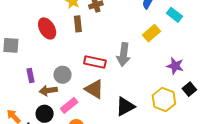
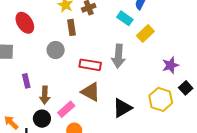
cyan rectangle: (175, 15) -> (125, 18), moved
red ellipse: (47, 28) -> (25, 23), moved
purple star: (175, 66) -> (170, 65), turned -30
gray circle: (63, 75) -> (56, 50), moved
brown arrow: (48, 91) -> (45, 95), turned -78

